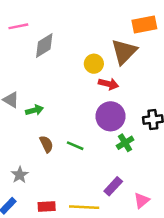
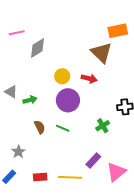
brown triangle: (124, 52) -> (101, 53), turned -30
yellow circle: (94, 64) -> (62, 76), moved
purple circle: (110, 116) -> (68, 100), moved
pink triangle: (142, 200) -> (116, 172), size x1.5

